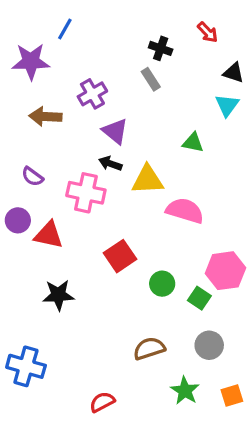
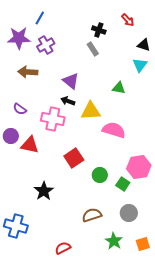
purple cross: (92, 94) -> (46, 45), moved
black star: (58, 295) -> (44, 191), moved, turned -30

